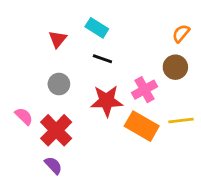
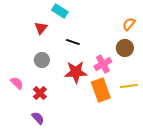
cyan rectangle: (97, 28) -> (60, 11), moved
orange rectangle: (142, 126) -> (101, 90), turned 40
red cross: (56, 130) -> (40, 93), size x0.6

